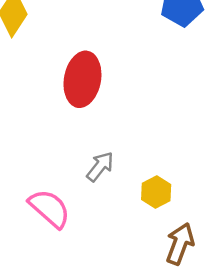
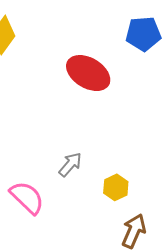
red ellipse: (82, 79) -> (88, 73), moved, turned -72

